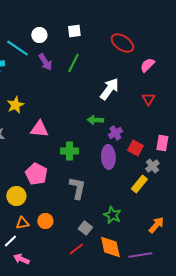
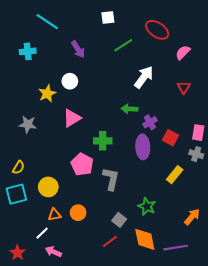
white circle: (39, 35) -> (70, 81), moved
cyan line: (17, 48) -> (47, 22), moved
green line: (73, 63) -> (123, 45), moved, turned 30
pink triangle: (39, 129) -> (72, 118), turned -36
gray cross: (152, 166) -> (196, 154), moved, turned -32
pink pentagon: (36, 174) -> (82, 164), moved

